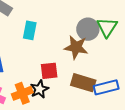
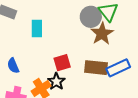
brown star: (76, 47) -> (102, 34), moved, turned -30

